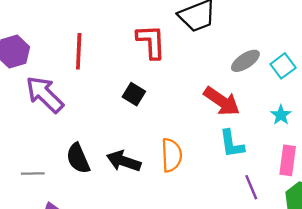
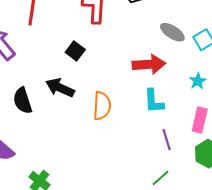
gray ellipse: (245, 61) -> (172, 32), turned 60
red arrow: (222, 101) -> (149, 64), turned -44
black arrow: (124, 161) -> (60, 88), moved

